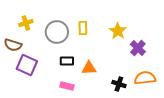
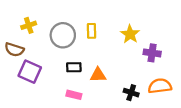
purple cross: (138, 48) -> (152, 53), turned -35

